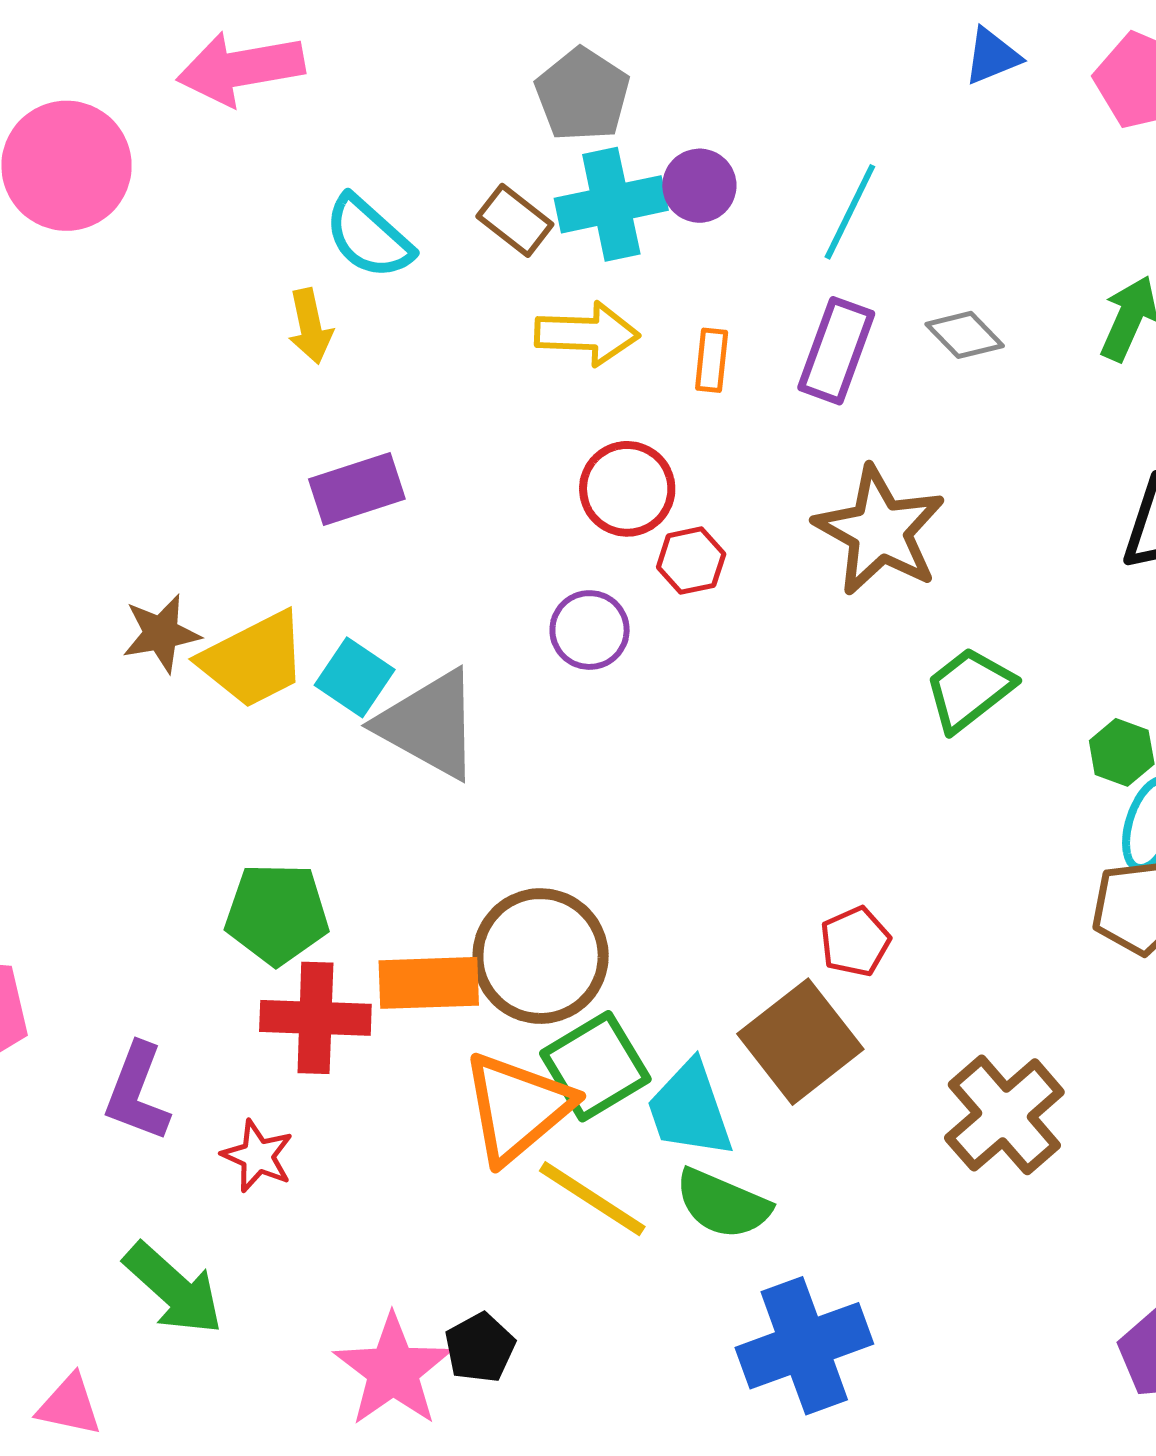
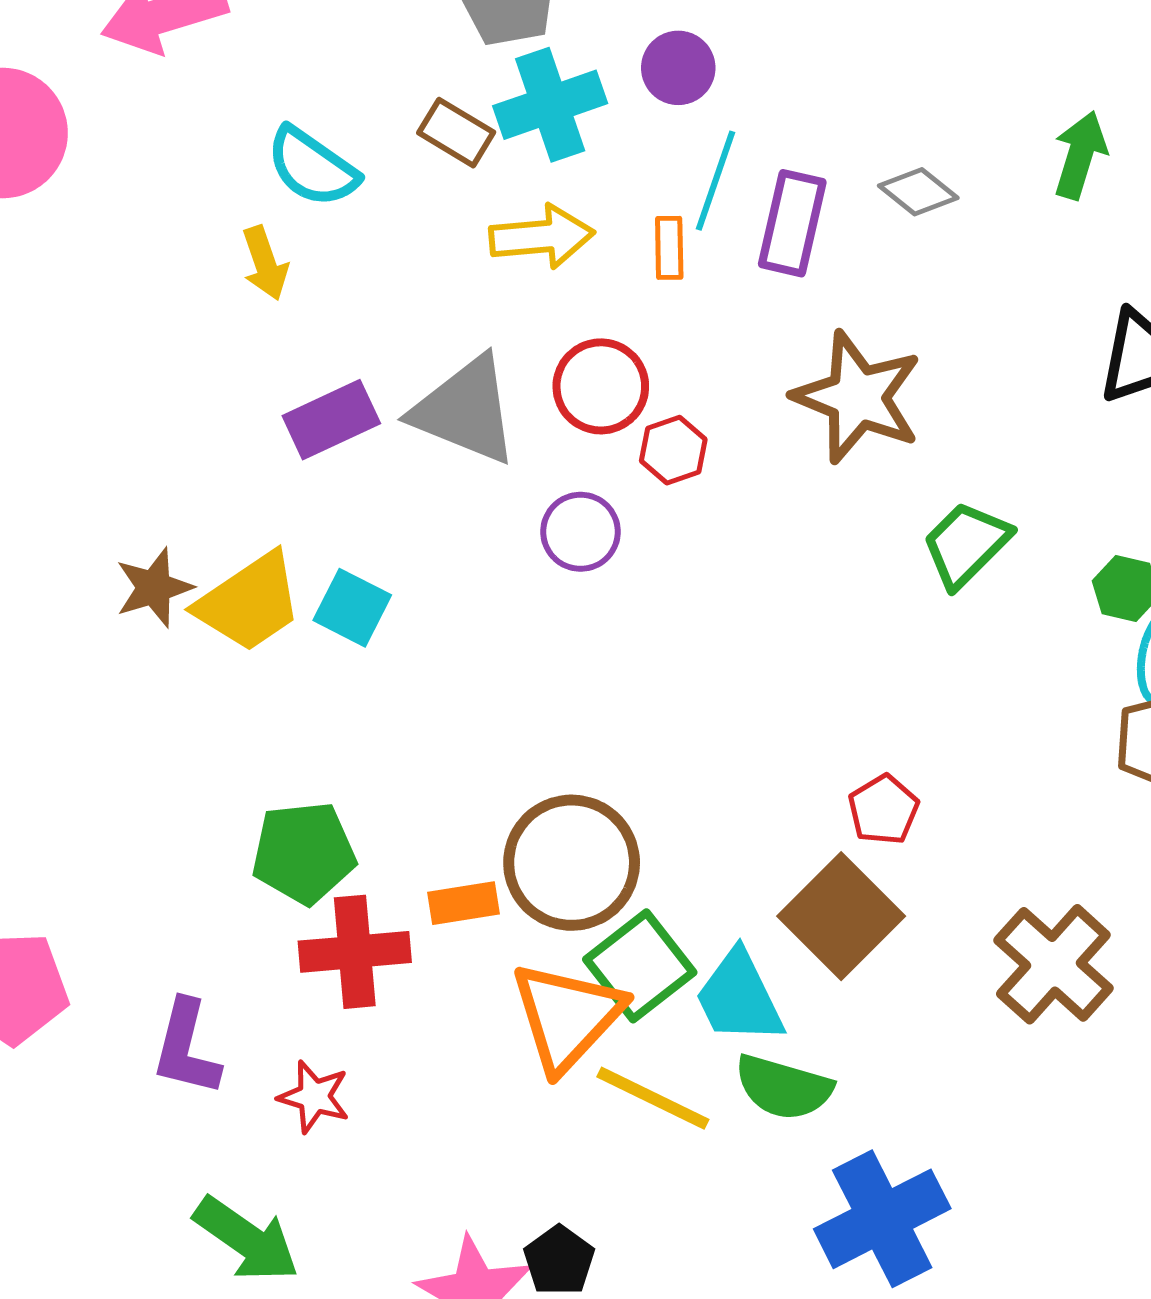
purple circle: (699, 186) -> (678, 68), moved
cyan line: (850, 212) -> (715, 181), moved
gray triangle: (429, 725) -> (465, 410), moved
orange rectangle: (429, 983) -> (463, 903), size x0.7

